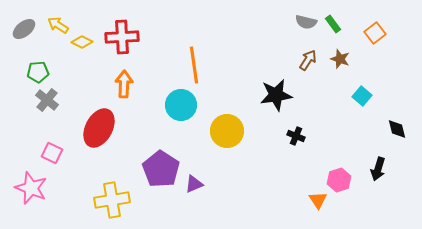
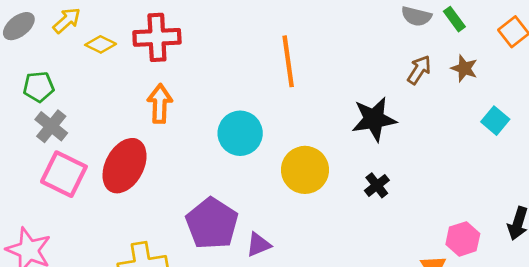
yellow arrow: (58, 25) -> (67, 20), turned 105
orange line: (194, 65) -> (288, 61), moved
black cross: (296, 136) -> (377, 185), moved, turned 30
pink square: (52, 153) -> (64, 174), moved, size x1.5

